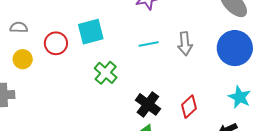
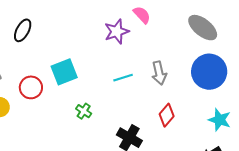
green cross: (106, 73) -> (84, 111), size x0.7
red diamond: (189, 107) -> (167, 115), moved

